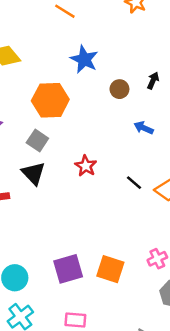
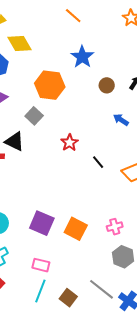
black triangle: (33, 173) -> (14, 141), moved, turned -30
black line: (134, 183) -> (98, 162), moved
purple square: (68, 269) -> (42, 223), turned 30

